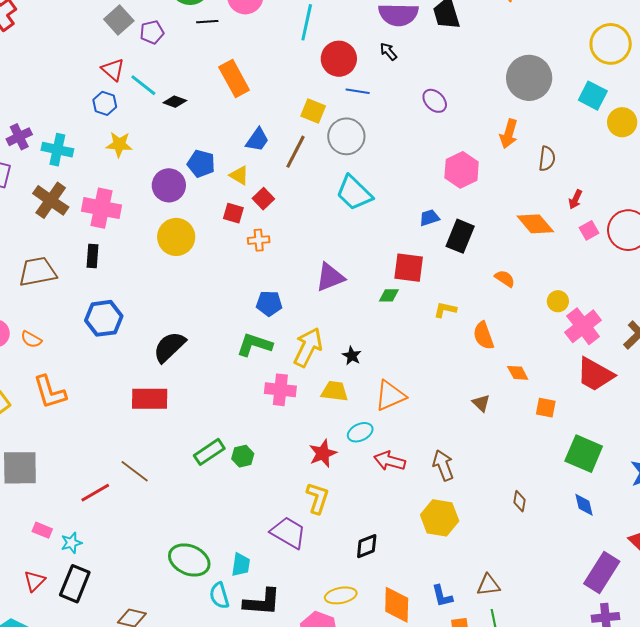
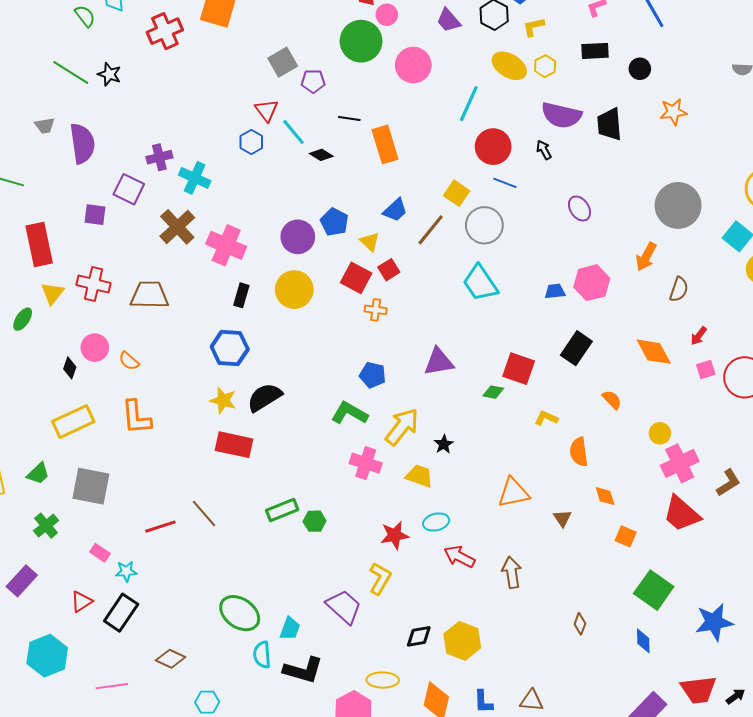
black line: (207, 22) -> (349, 118), moved
yellow star: (119, 144) -> (223, 400), moved
red square: (233, 213) -> (356, 278), size x1.4
blue trapezoid: (429, 218) -> (555, 291), moved
black rectangle: (92, 256) -> (241, 295), moved
blue hexagon: (104, 318) -> (230, 348), moved
orange triangle: (390, 396) -> (513, 493), moved
yellow hexagon: (440, 518) -> (462, 641), moved

